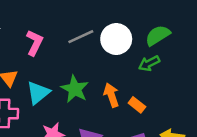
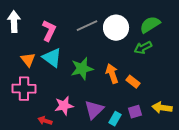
green star: (75, 89) -> (82, 69), turned 30
cyan triangle: (38, 93) -> (52, 58), moved, turned -45

